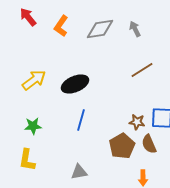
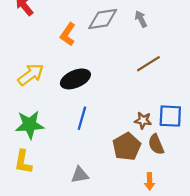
orange L-shape: (61, 26) -> (68, 34), moved
green star: (33, 126) -> (30, 125), size x1.5

